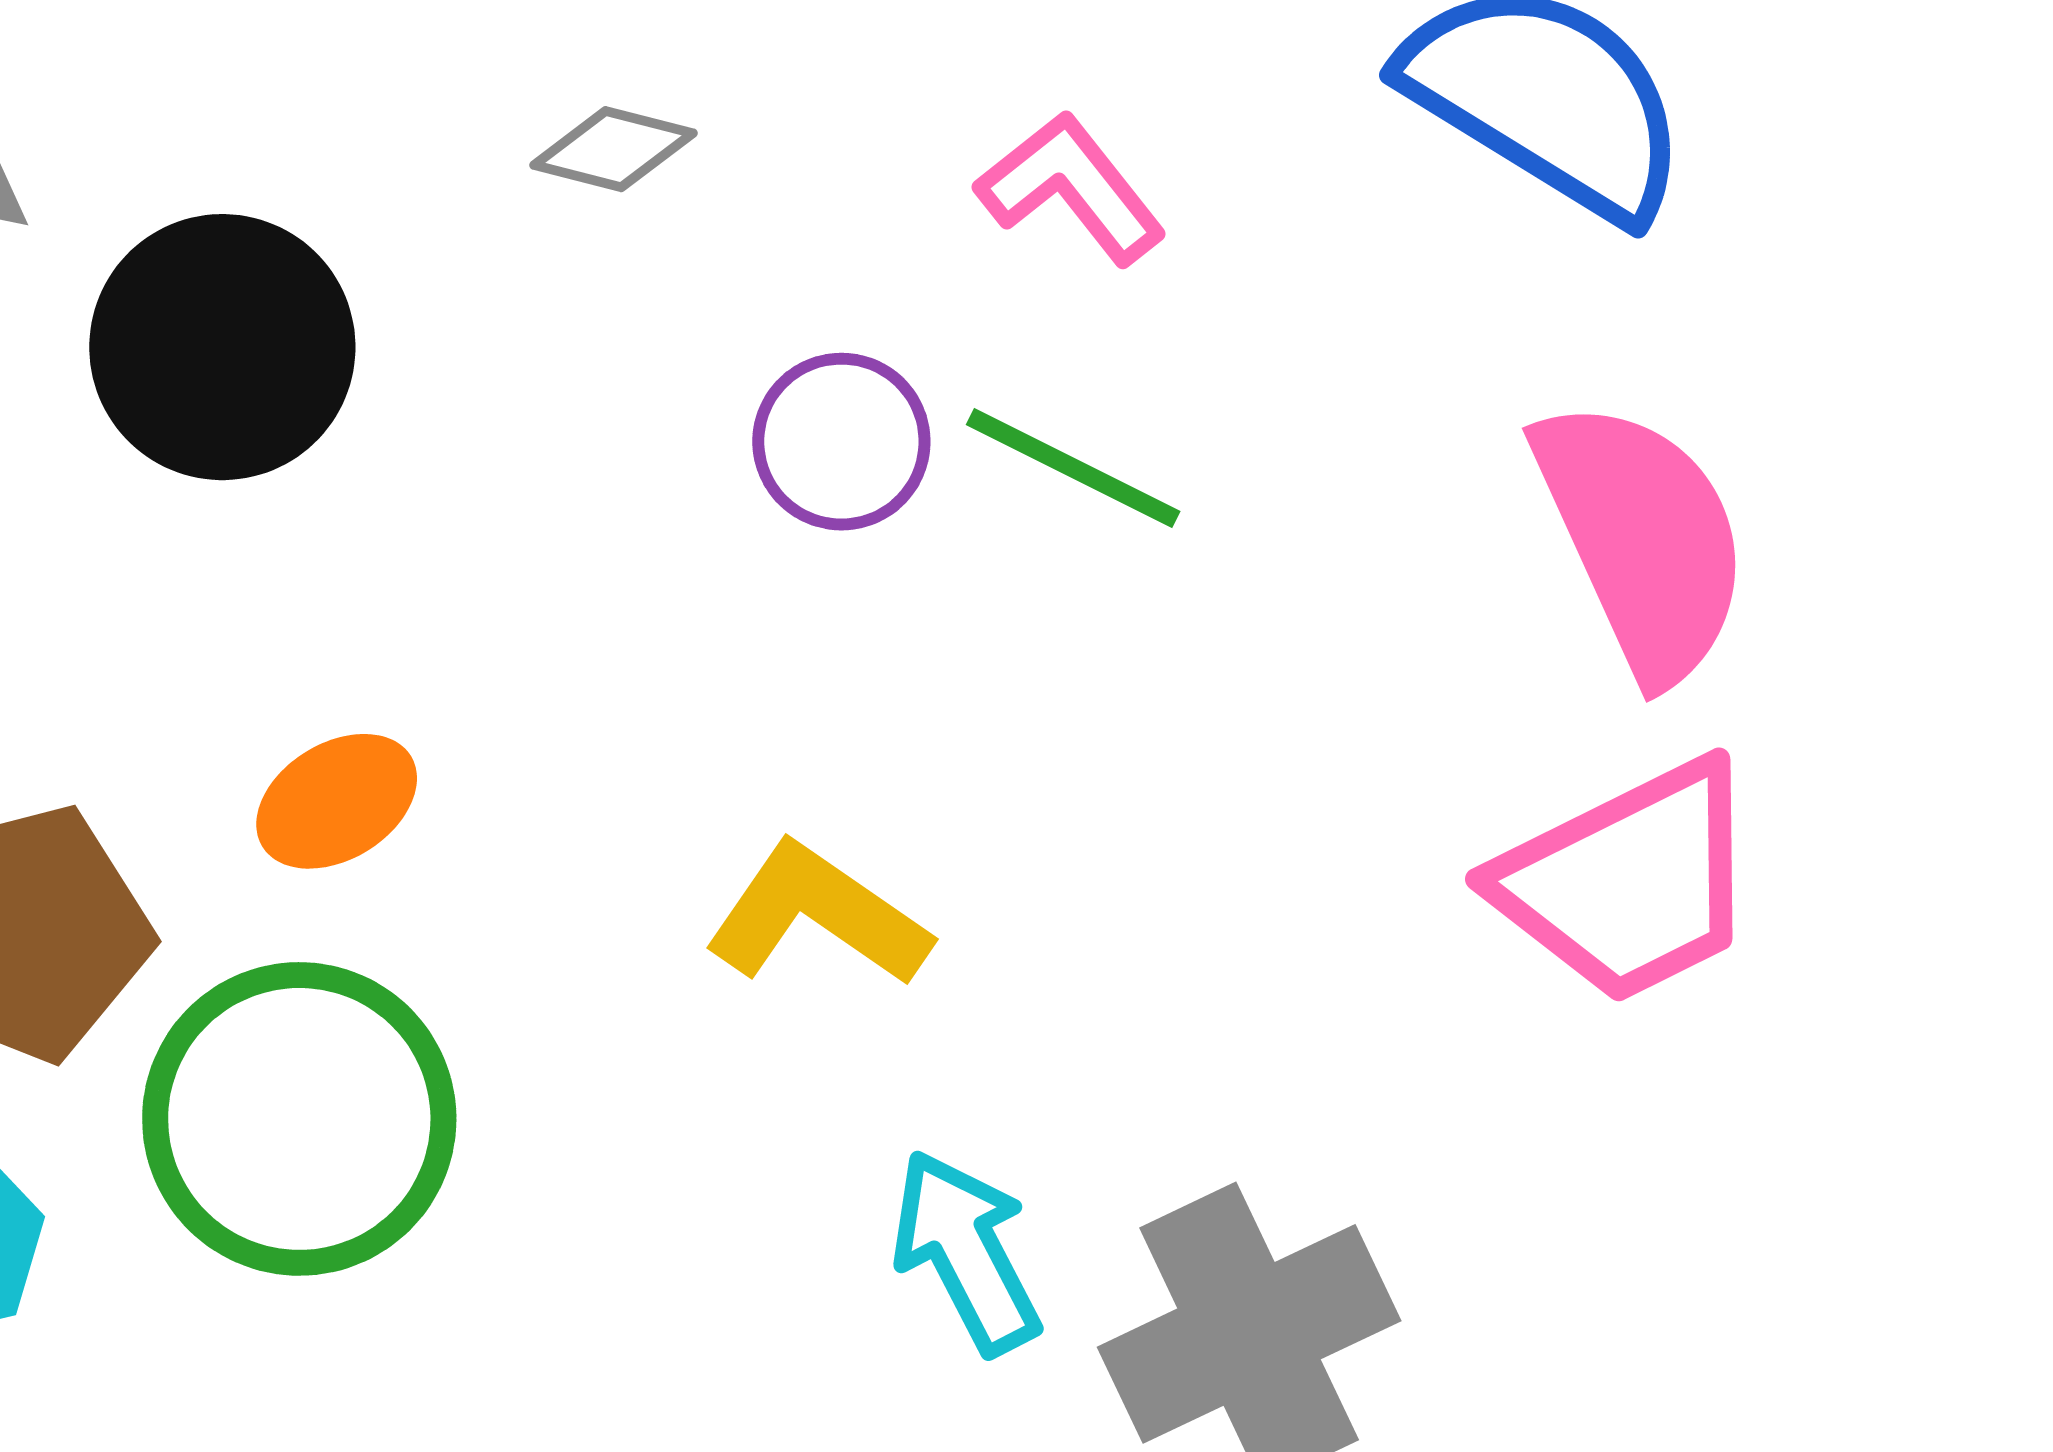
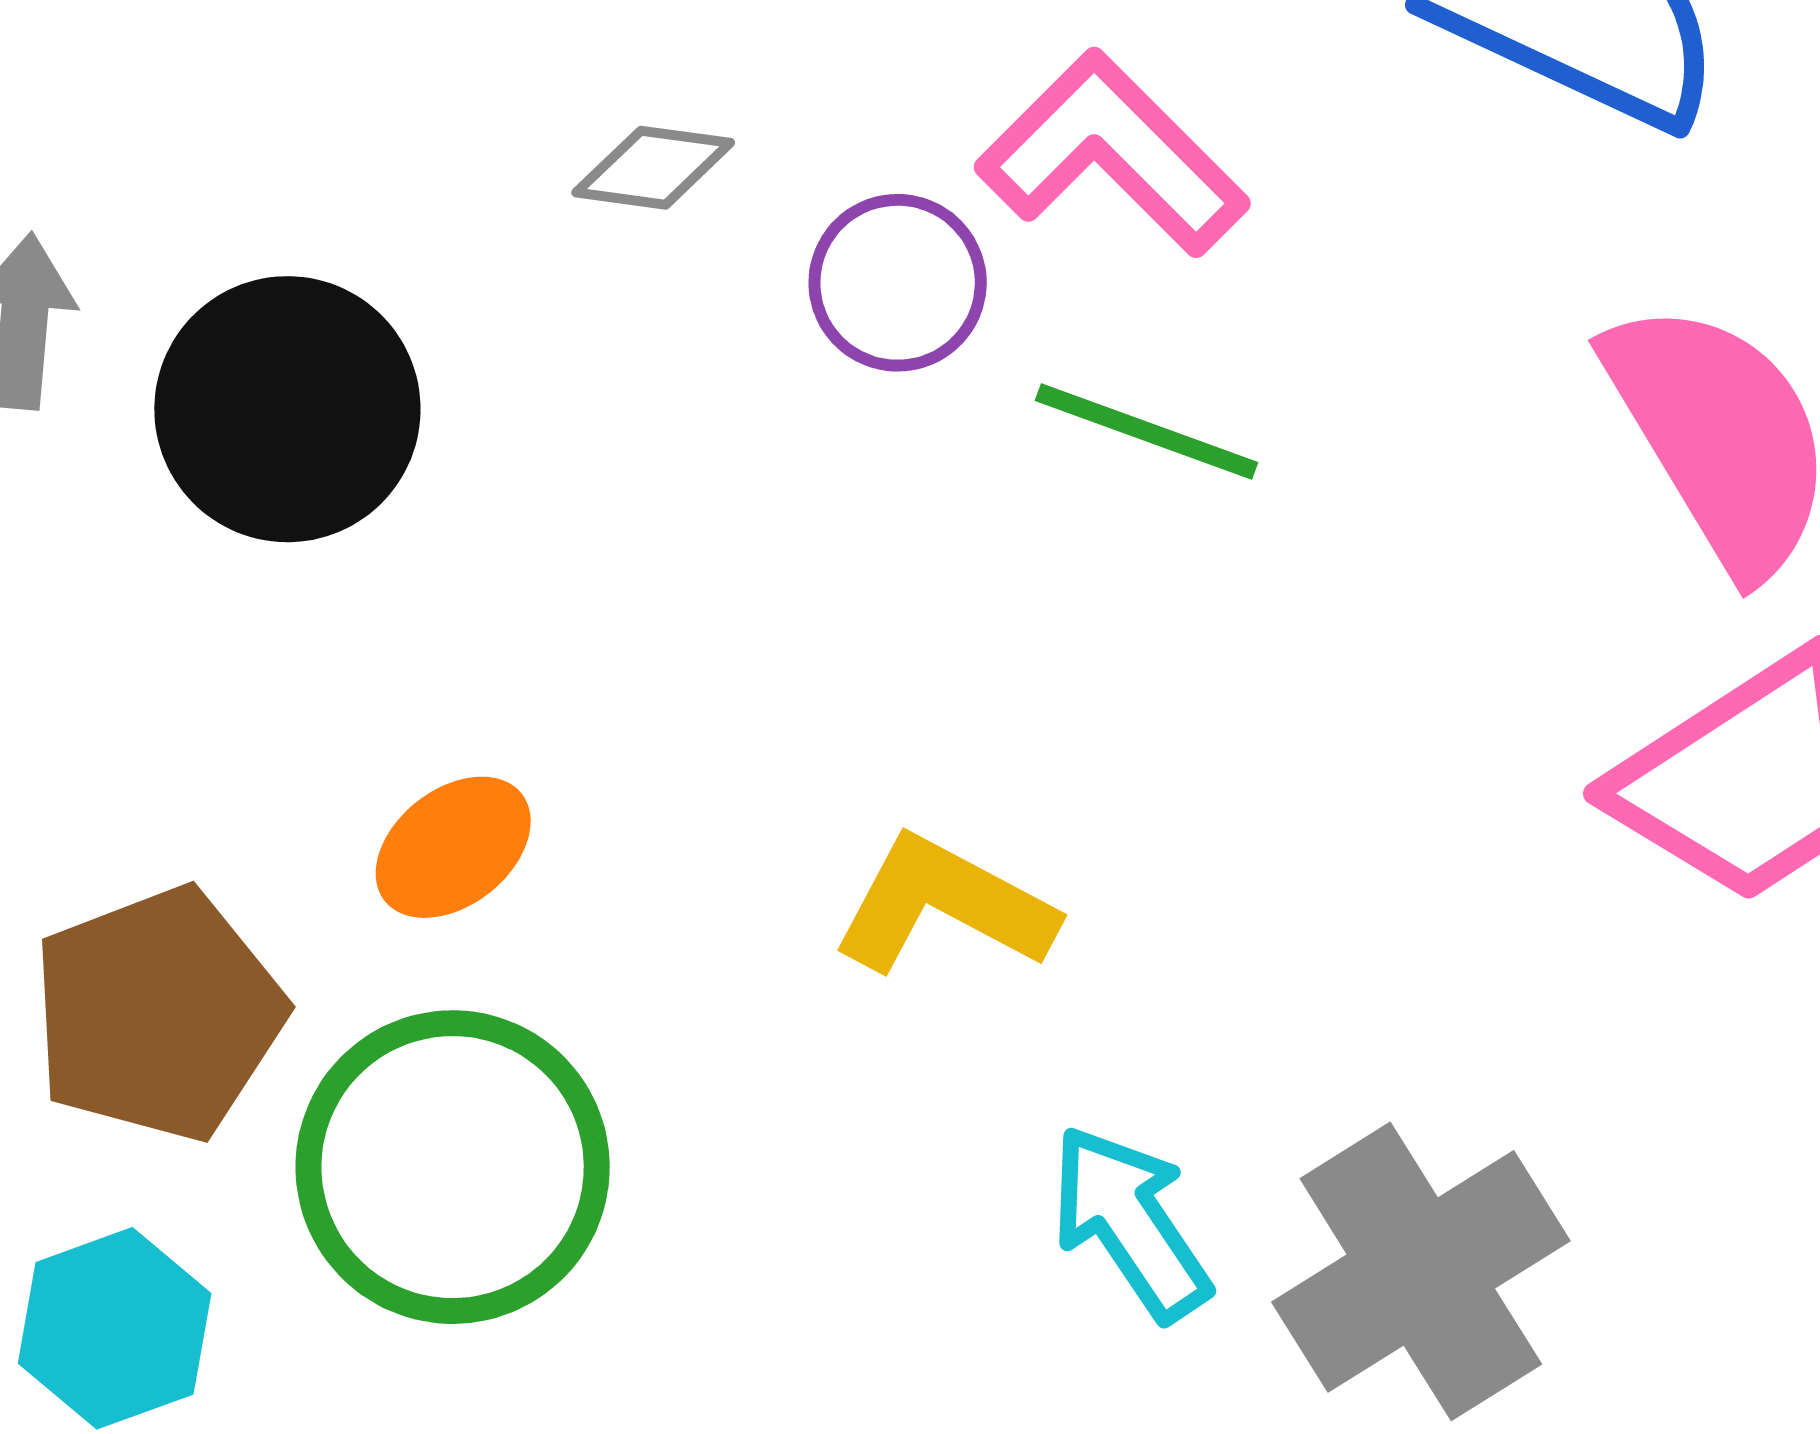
pink L-shape: (1071, 188) -> (1112, 154), size x1.4
purple circle: (841, 442) -> (898, 283), moved

